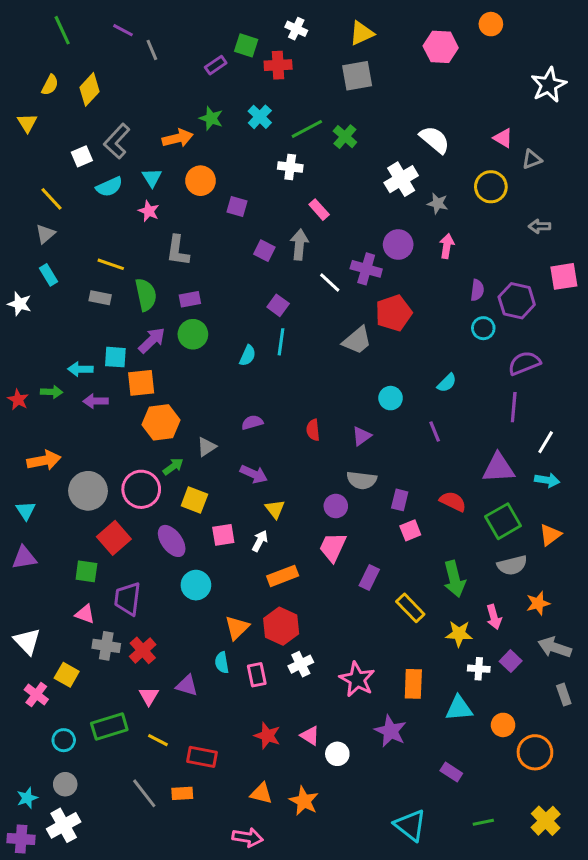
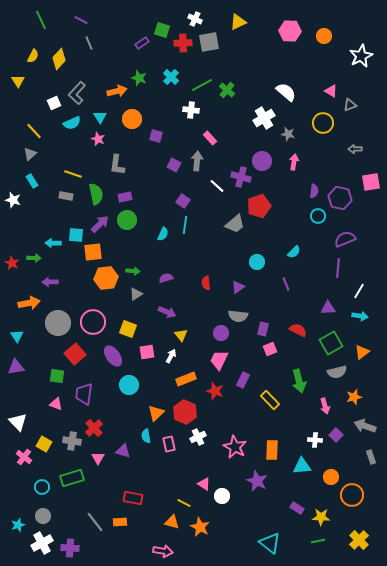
orange circle: (491, 24) -> (324, 36), moved
gray line: (152, 50) -> (89, 43), moved
gray square: (357, 76) -> (209, 42), moved
purple arrow: (96, 401) -> (50, 282), moved
green arrow: (173, 466) -> (133, 271), moved, turned 40
purple triangle: (498, 468) -> (328, 308), size x0.7
yellow star: (459, 634) -> (321, 517), moved
gray cross: (106, 646) -> (72, 441), moved
red star: (267, 736) -> (215, 391), moved
yellow line: (158, 740) -> (184, 503), moved
purple cross: (21, 839) -> (70, 548), moved

